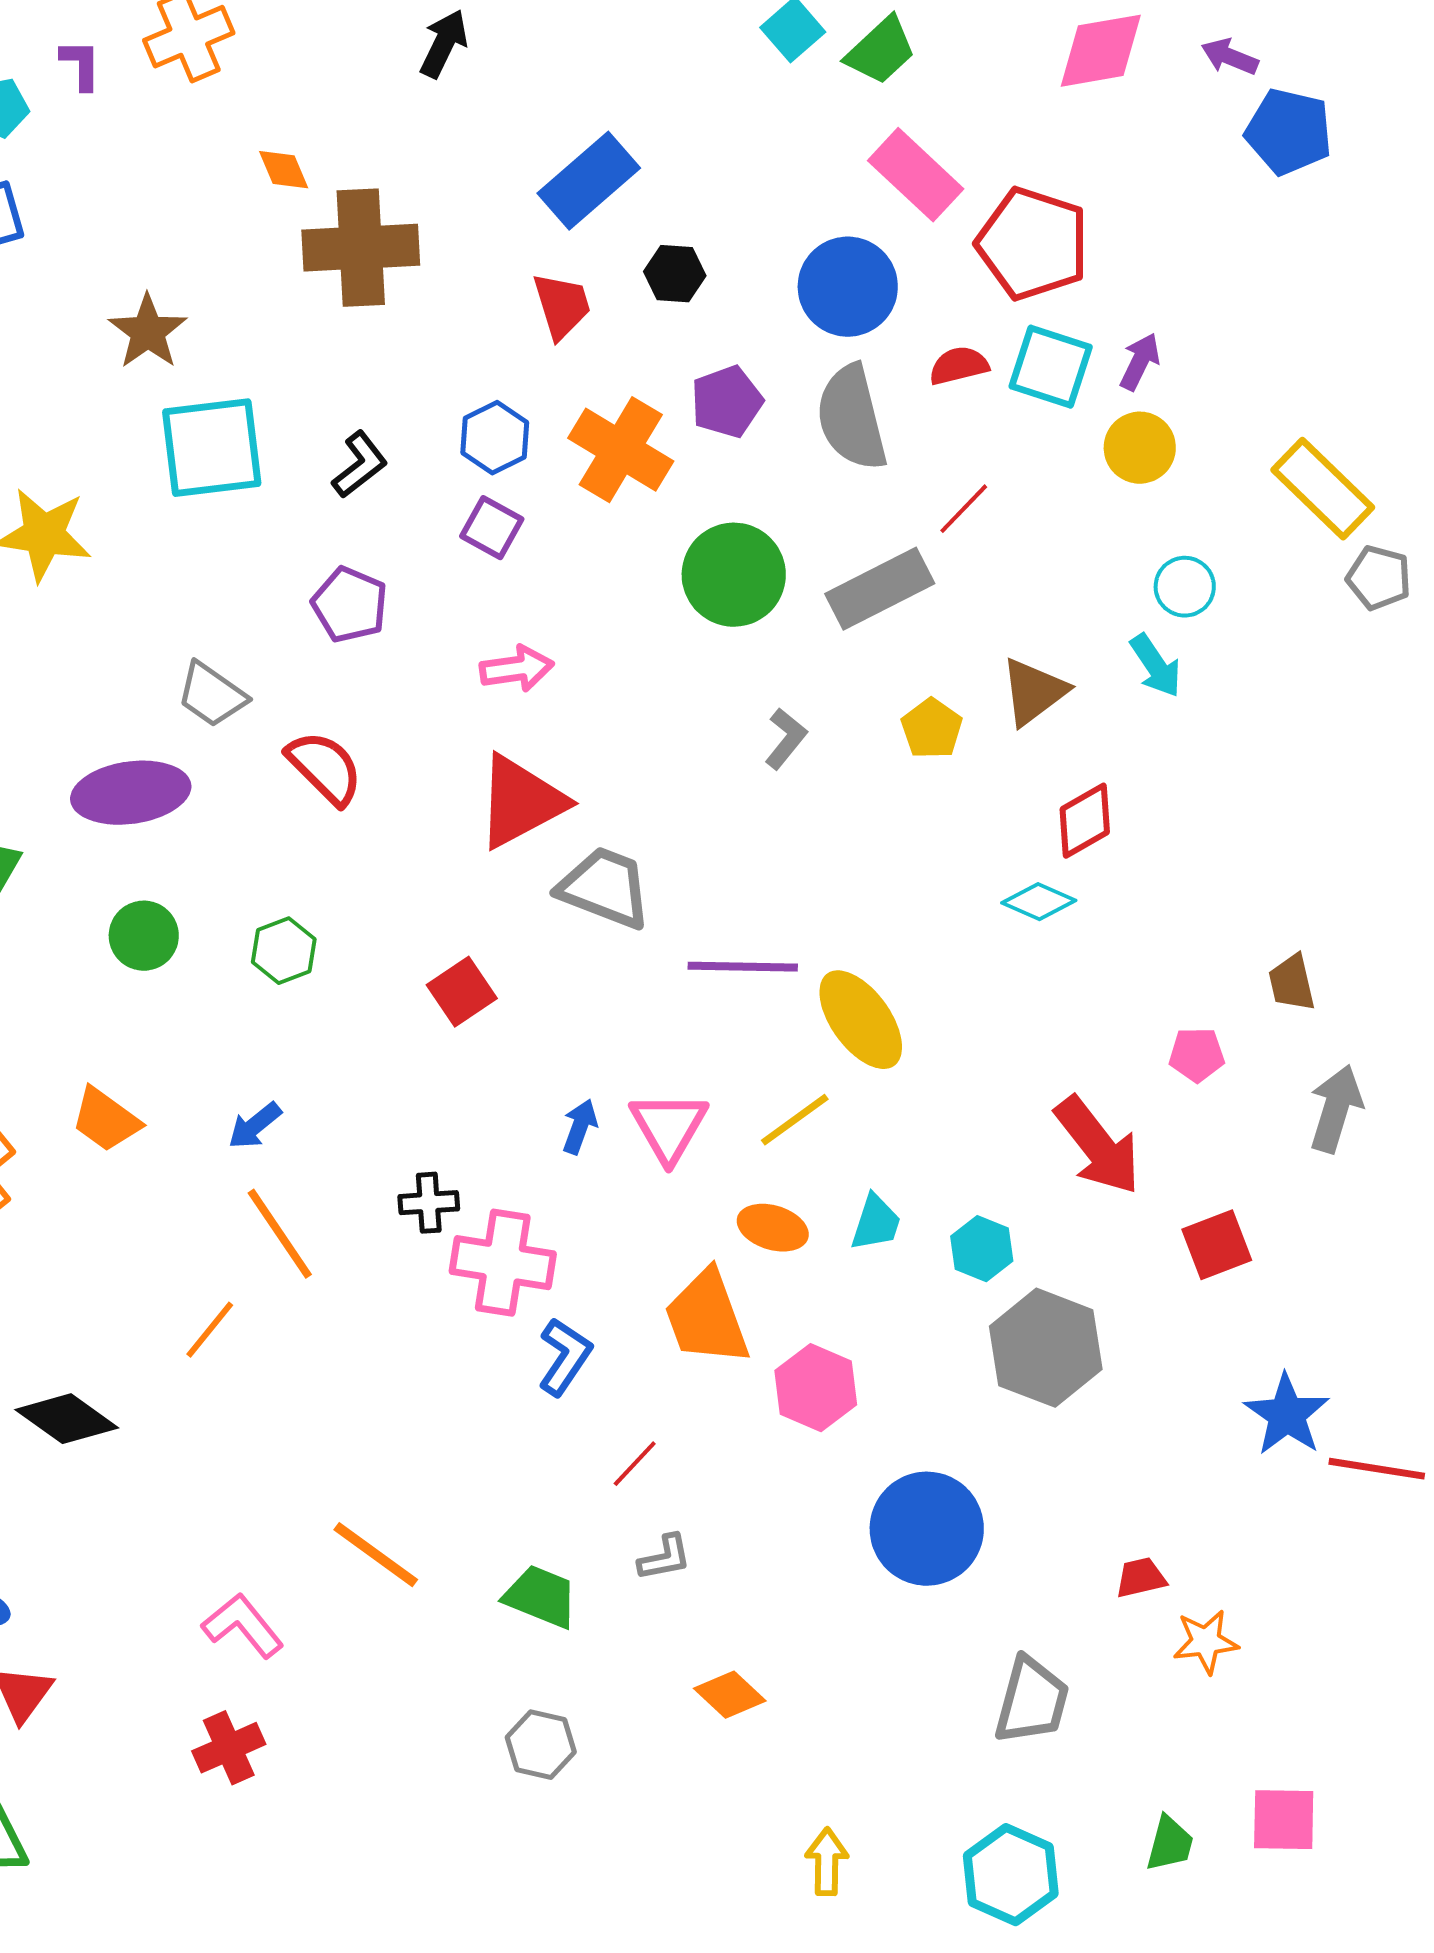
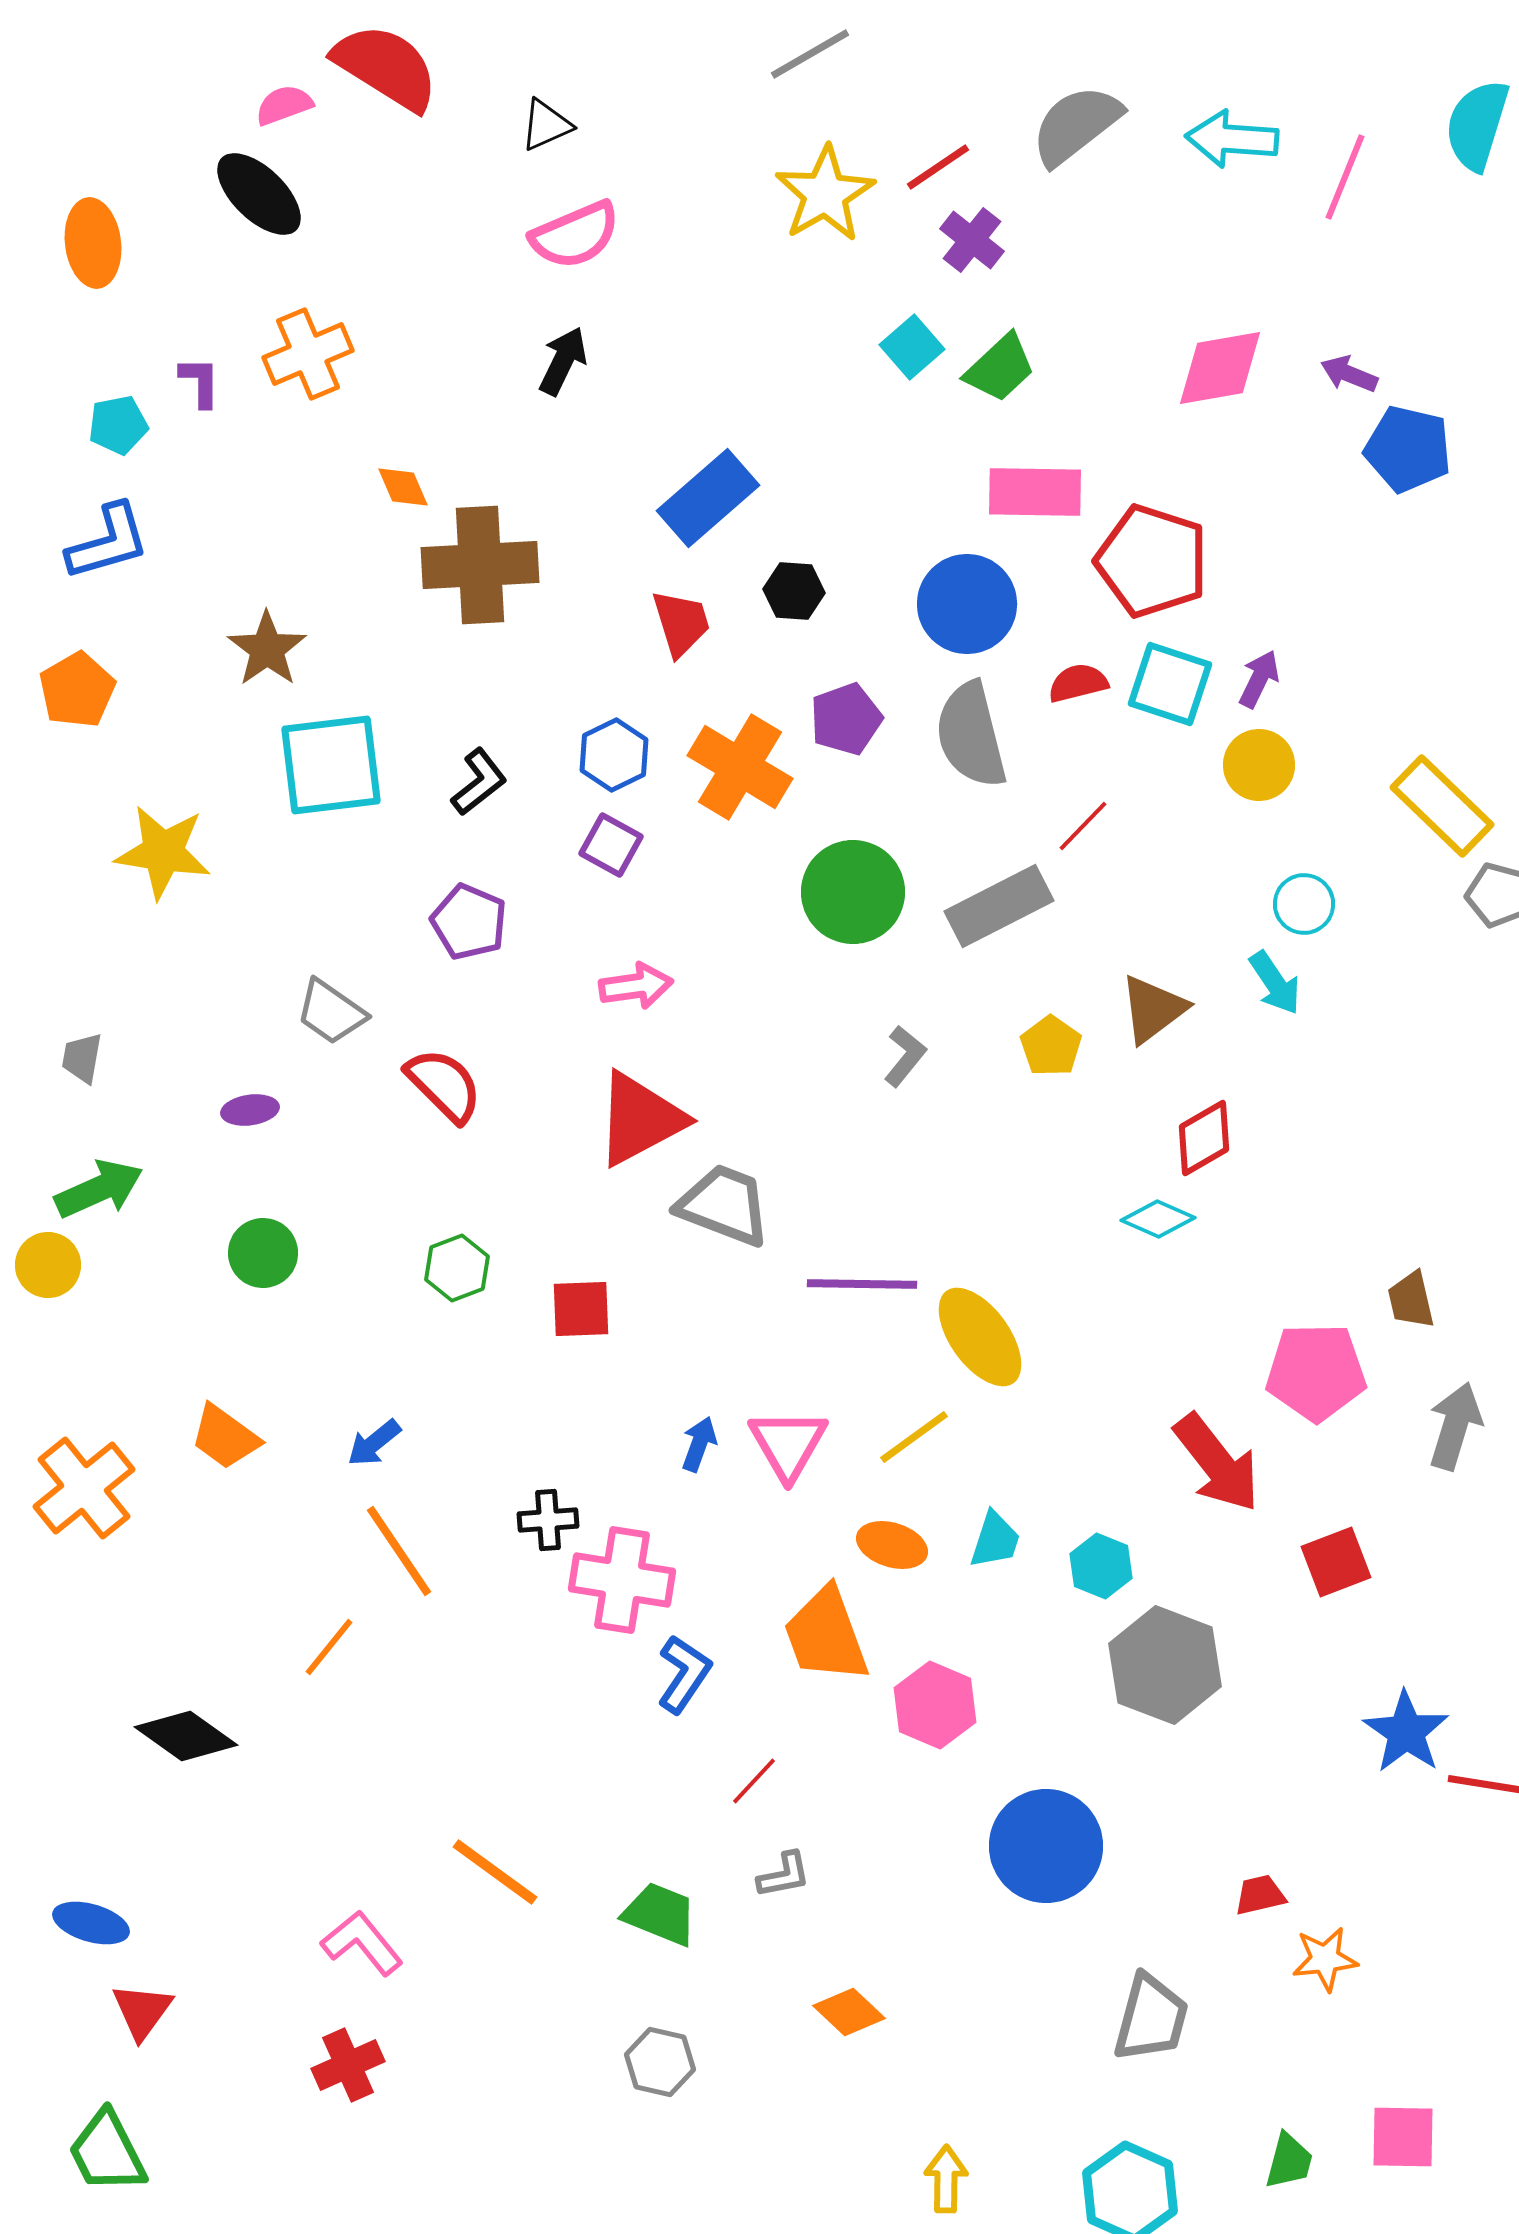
pink rectangle: (916, 175) -> (1035, 492), turned -42
purple ellipse: (131, 793) -> (250, 1110), size x0.5
green hexagon: (284, 951) -> (457, 1268), moved
red square: (462, 992) -> (581, 1309), turned 32
pink pentagon: (1197, 1055) -> (1316, 1372), size x1.8

